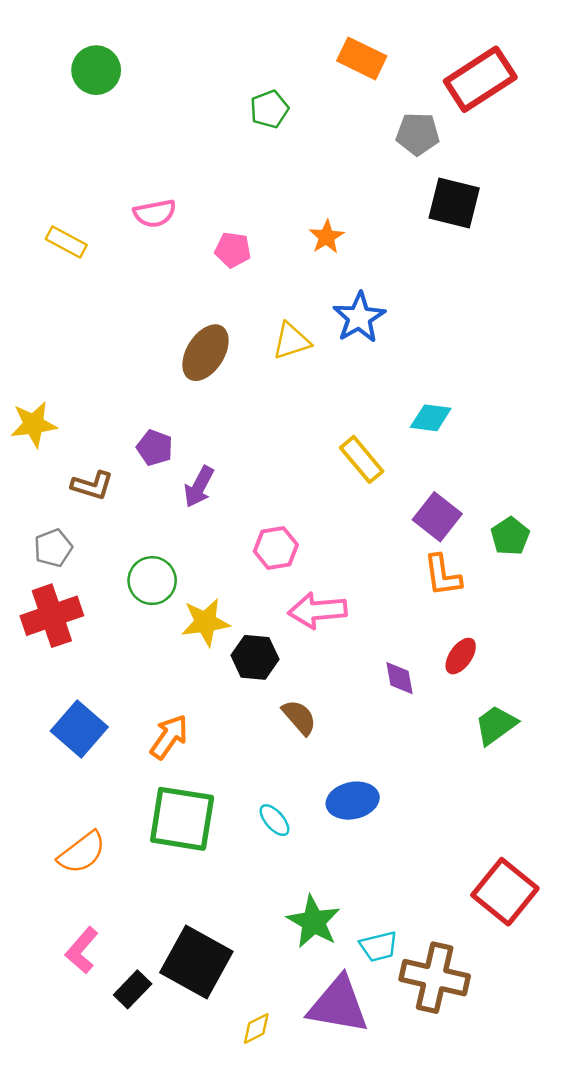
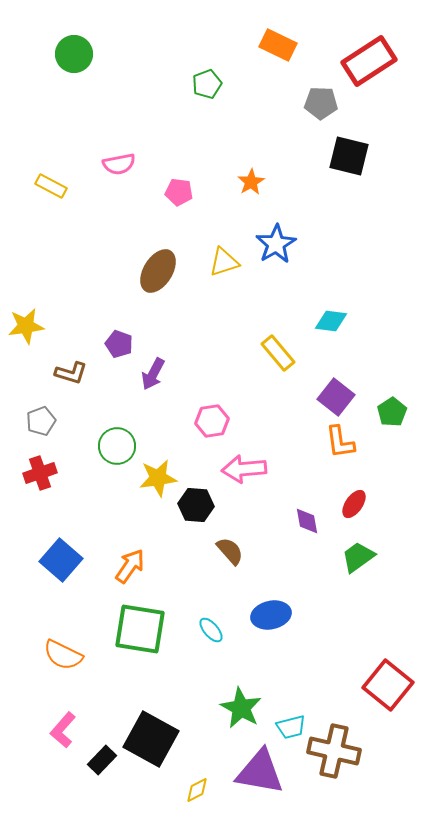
red cross: (52, 616) -> (40, 473), size x0.7
green trapezoid: (496, 725) -> (358, 557), moved
orange semicircle: (82, 853) -> (63, 655), turned 63

